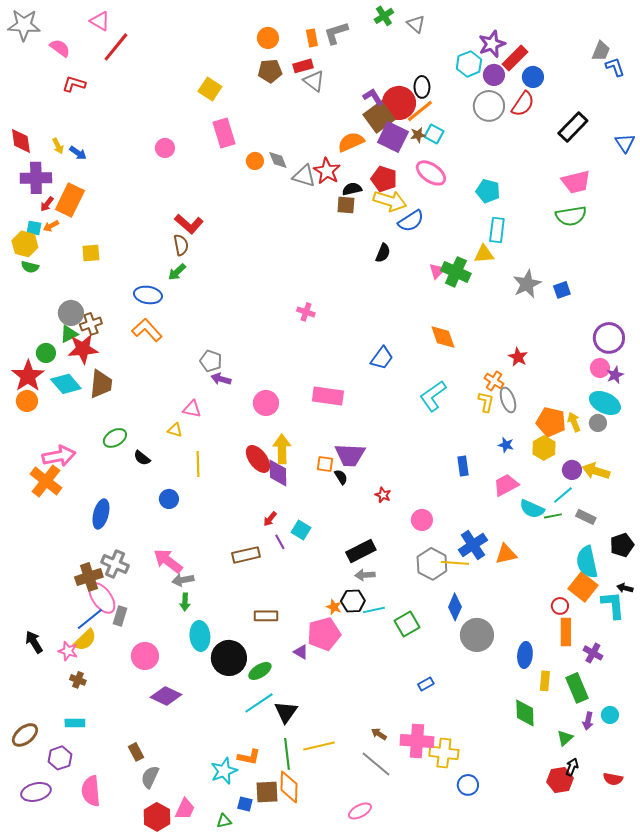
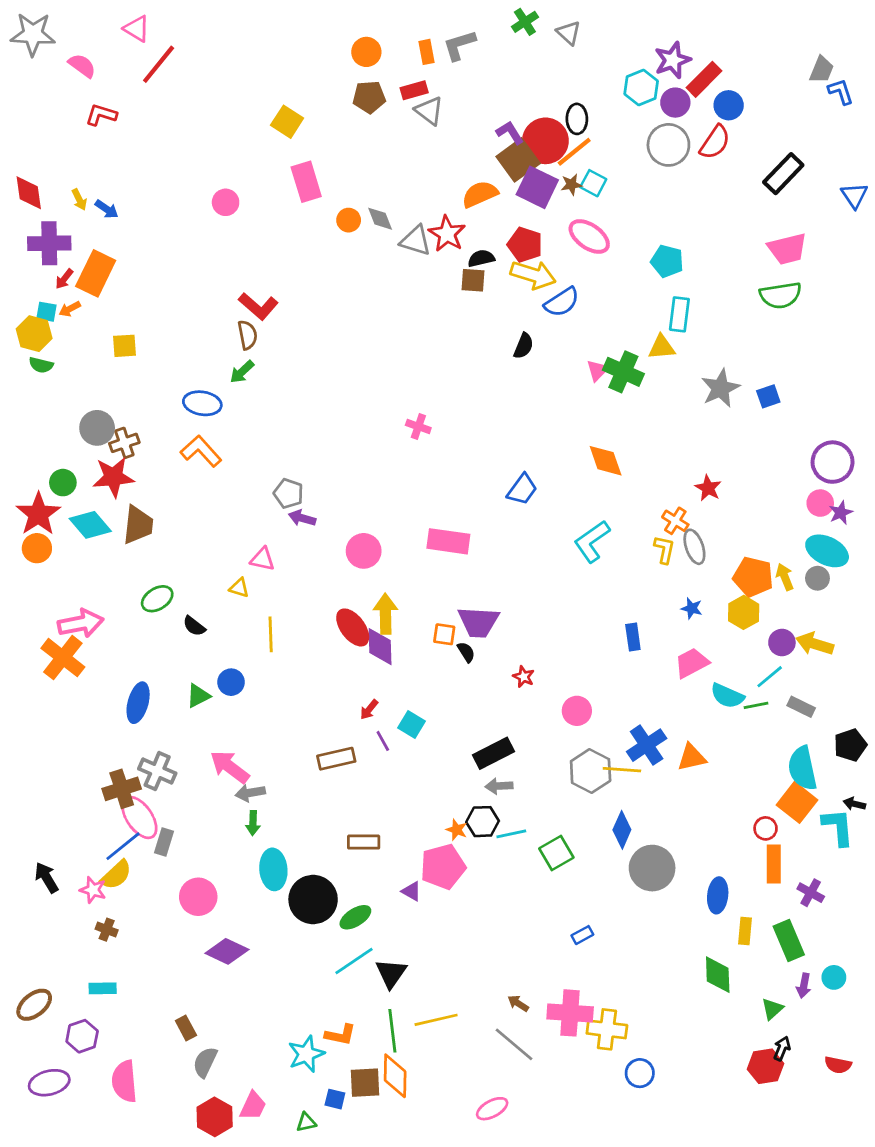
green triangle: (69, 334) -> (198, 696), moved

